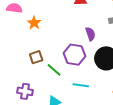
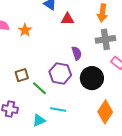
orange star: (34, 23) -> (25, 30), moved
cyan line: (81, 85) -> (58, 109), moved

